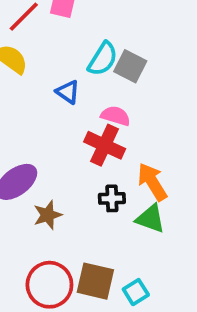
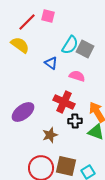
red cross: (105, 145) -> (64, 102), moved
brown star: (48, 215) -> (50, 135), moved

